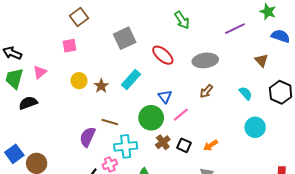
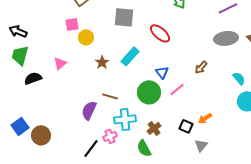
gray square: (125, 38) -> (124, 17), turned 30
gray ellipse: (205, 60) -> (226, 38), moved
pink triangle: (40, 72) -> (60, 63), moved
yellow circle: (79, 81) -> (86, 37), moved
cyan semicircle: (246, 93) -> (239, 78), moved
brown cross: (163, 142) -> (154, 128), moved
black square: (184, 145) -> (186, 126), moved

